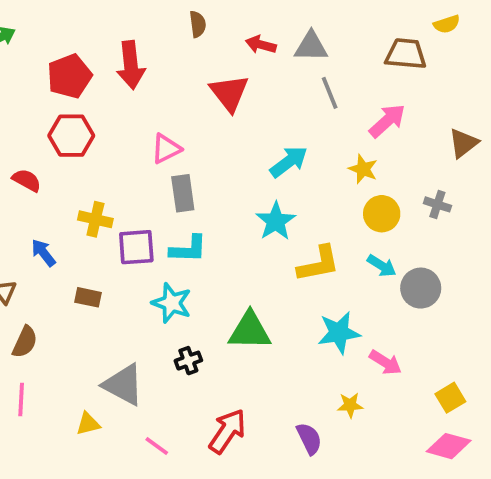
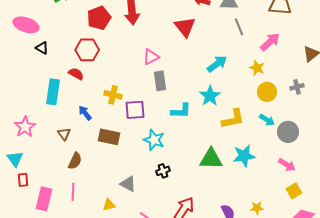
red hexagon: (71, 136) -> (87, 50), moved
gray cross: (437, 204) -> (297, 87), turned -32
cyan L-shape: (188, 249) -> (181, 111), moved
brown rectangle: (88, 297) -> (109, 137), size x1.5
green triangle: (250, 331) -> (211, 159), moved
pink arrow: (385, 362) -> (287, 165), moved
gray triangle: (123, 385) -> (128, 184), size x0.7
yellow square: (450, 398) -> (294, 191), moved
yellow star: (350, 405) -> (257, 208), moved

